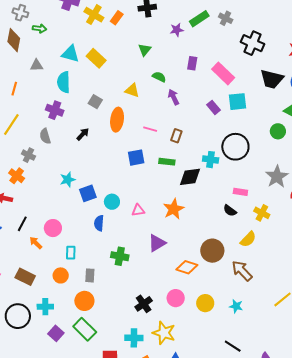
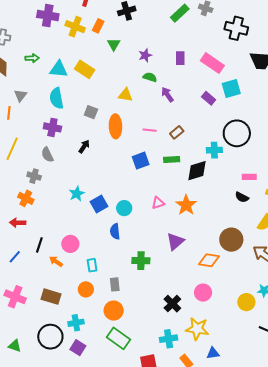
green arrow: (40, 28) -> (32, 58), moved
purple star: (177, 30) -> (145, 55), moved
green triangle: (145, 50) -> (114, 44), moved
gray triangle: (37, 65) -> (20, 95), moved, turned -40
brown rectangle: (176, 136) -> (177, 132), turned 40
pink triangle: (138, 210) -> (158, 203), moved
yellow circle: (205, 303) -> (246, 302), moved
purple square: (56, 333) -> (78, 348), moved

